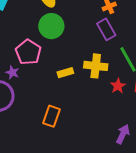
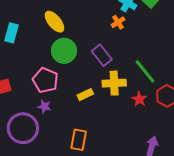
purple rectangle: (106, 29) -> (102, 55), moved
purple star: (12, 72) -> (44, 106), moved

